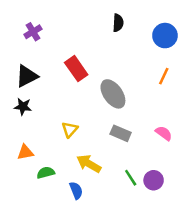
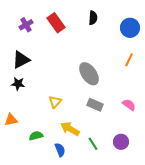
red rectangle: (76, 69) -> (56, 23), moved
orange triangle: (25, 152) -> (11, 120), moved
green line: (131, 178) -> (93, 144), moved

